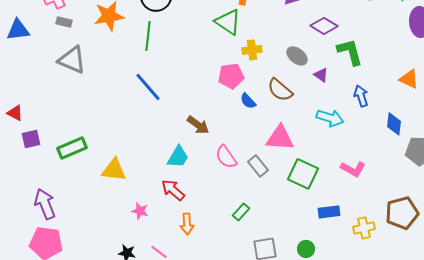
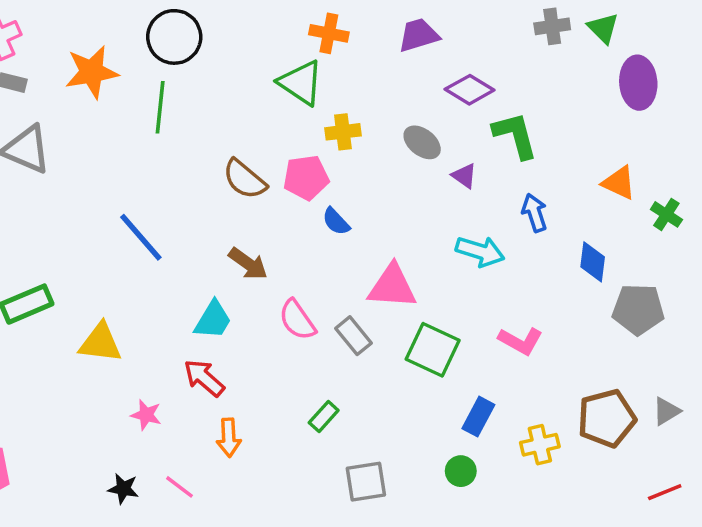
blue line: (148, 87) -> (141, 237), moved
brown semicircle: (280, 90) -> (245, 179), moved
blue rectangle: (329, 212) -> (478, 417), turned -55
green circle: (306, 249) -> (461, 471), moved

